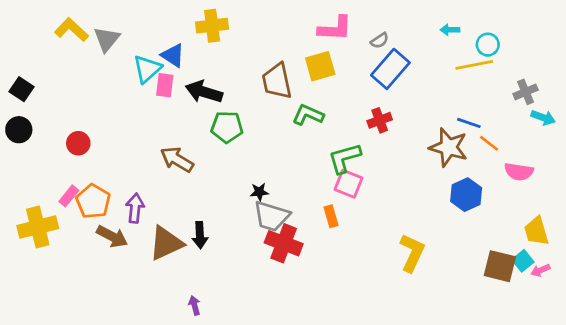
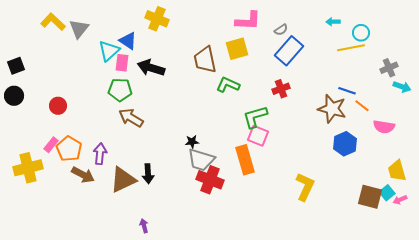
yellow cross: (212, 26) -> (157, 19), turned 30
black square: (22, 89) -> (16, 66), turned 36
green pentagon: (227, 127) -> (120, 90), moved
orange rectangle: (331, 216) -> (245, 160), size x1.8

